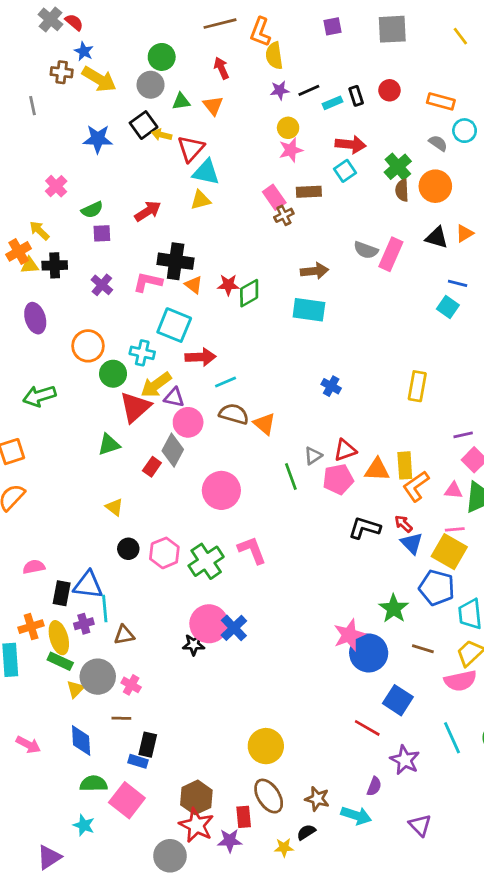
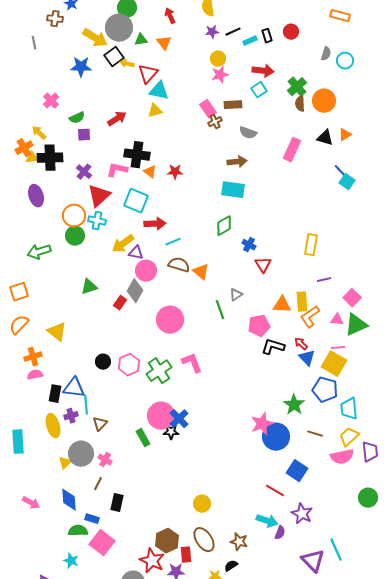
yellow arrow: (99, 79) -> (95, 38), moved
gray circle: (151, 85) -> (119, 28), size x1.4
orange rectangle: (441, 101) -> (340, 16), moved
gray semicircle: (438, 143) -> (326, 54), moved, turned 72
gray semicircle: (366, 250) -> (248, 133), moved
black cross: (55, 265) -> (50, 158), size x1.4
blue line: (458, 283) -> (340, 171), turned 32
green diamond: (249, 293) -> (224, 226), moved
cyan square: (448, 307) -> (347, 182), moved
cyan cross: (142, 353) -> (97, 221), moved
green circle: (113, 374) -> (75, 236), moved
red triangle: (135, 407) -> (99, 196), moved
purple line: (463, 435) -> (324, 280), moved
red triangle: (345, 450) -> (263, 265), moved, turned -42
pink pentagon: (338, 479) -> (259, 326), moved
yellow triangle: (114, 507) -> (57, 332), moved, size x1.5
orange cross: (31, 627) -> (33, 357), moved
brown triangle: (124, 635) -> (100, 424), turned -35
black star: (194, 645) -> (171, 432), moved
green rectangle: (60, 661) -> (143, 438), moved, turned 36
brown line: (121, 718) -> (98, 484), turned -64
cyan line: (452, 738) -> (336, 550), moved
yellow circle: (266, 746) -> (202, 504), size x0.7
blue rectangle: (138, 761) -> (92, 519), moved
brown hexagon: (196, 797) -> (167, 541), moved
cyan arrow: (356, 816) -> (267, 521), moved
purple triangle: (420, 825) -> (313, 561), size x1.4

